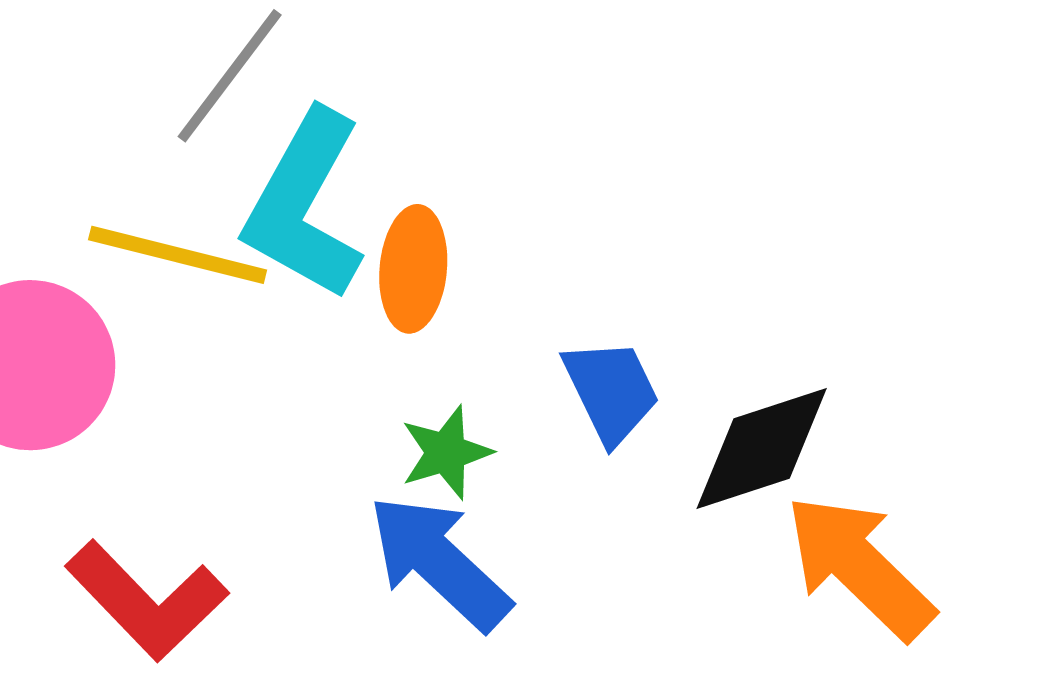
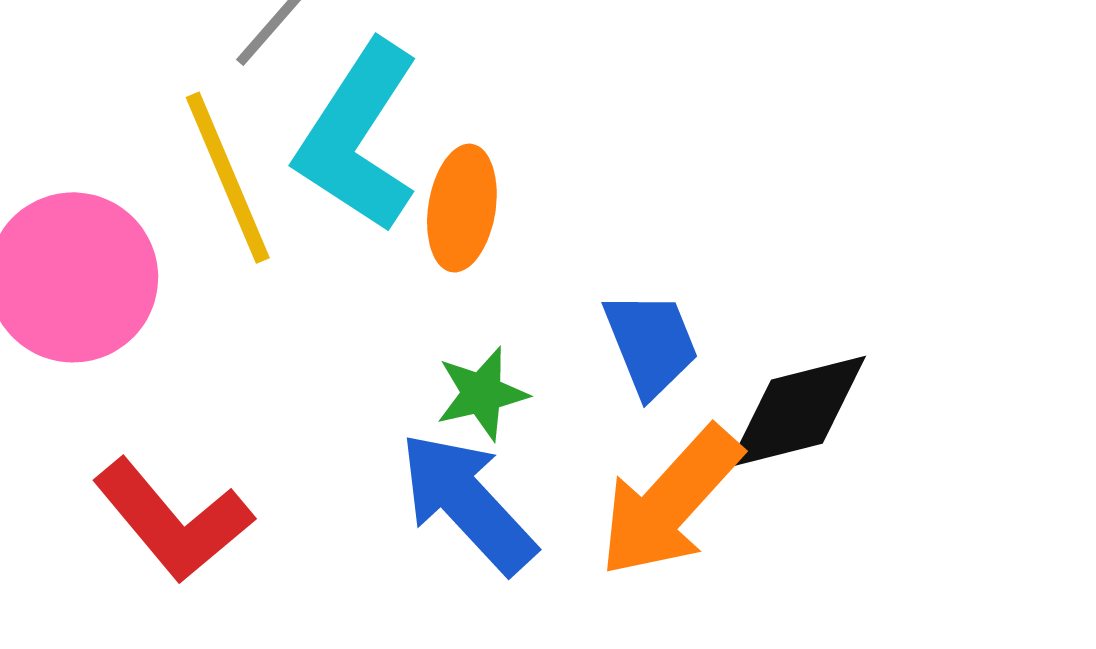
yellow line: (178, 255) -> (228, 178), turned 49
orange arrow: (860, 567) -> (670, 502), moved, turned -96

